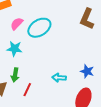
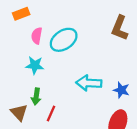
pink semicircle: (17, 24) -> (37, 36), turned -32
cyan arrow: (59, 78) -> (89, 83), moved, size x1.5

